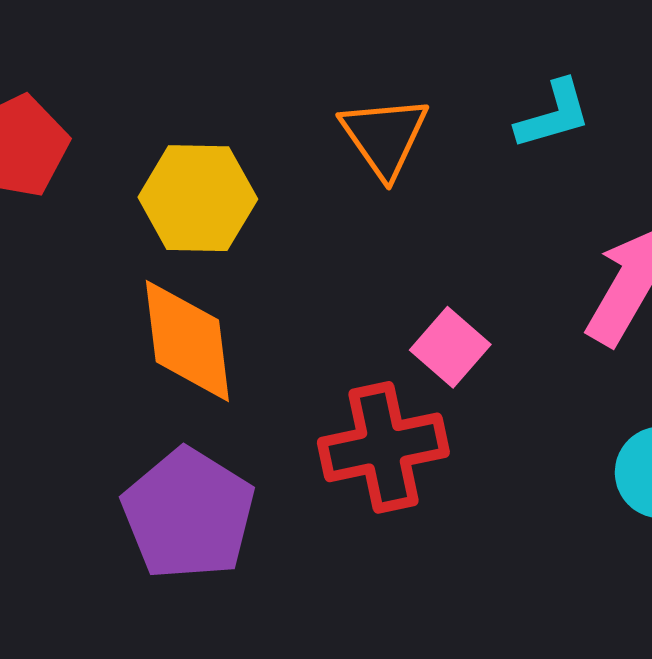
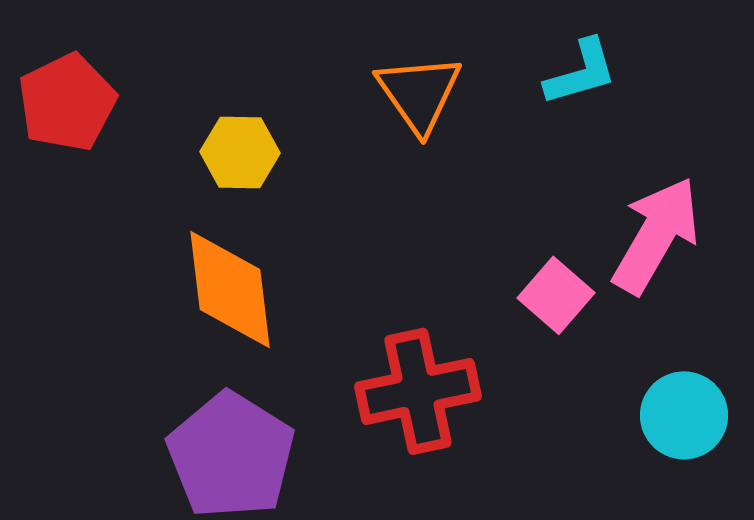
yellow hexagon: (198, 198) -> (240, 152), size x0.7
pink square: (450, 347) -> (556, 295), moved

